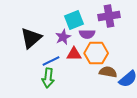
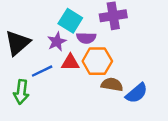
cyan square: (74, 20) -> (70, 21), turned -36
green arrow: (48, 78) -> (21, 92), moved

